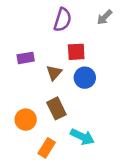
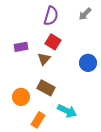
red square: (76, 52) -> (53, 42), moved, turned 35
blue circle: (85, 78) -> (88, 63), moved
brown rectangle: (56, 108) -> (46, 88), turned -36

